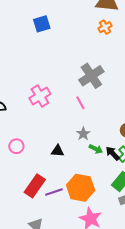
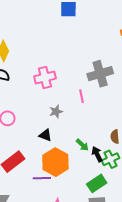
gray star: (83, 134) -> (56, 112), moved
orange hexagon: (81, 188) -> (55, 162), moved
purple line: (54, 192) -> (42, 178), moved

